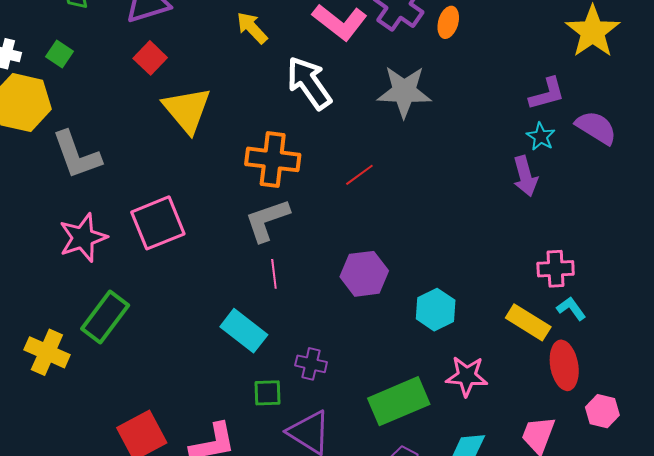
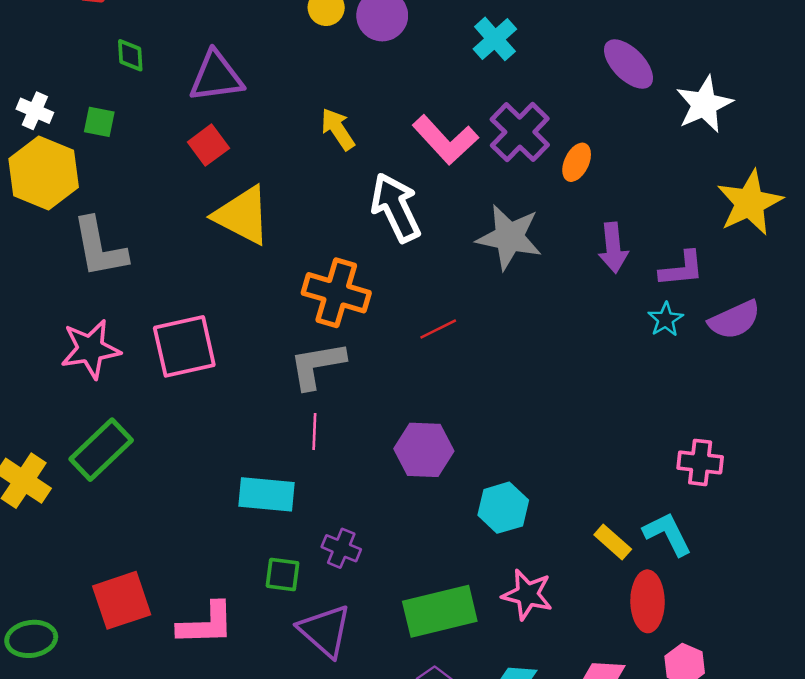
green square: (60, 54) -> (99, 122), turned -32
yellow triangle: (187, 110) -> (242, 215), turned -32
purple semicircle: (596, 128) -> (734, 320), turned 114
purple arrow: (525, 176) -> (613, 248), moved
pink cross: (556, 269) -> (700, 462), moved
cyan L-shape: (571, 309) -> (668, 534), size x1.4
yellow rectangle: (528, 322) -> (613, 542), size x0.7
cyan rectangle: (244, 331) -> (266, 494), turned -42

